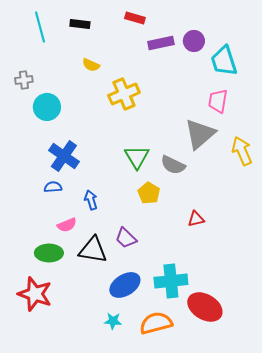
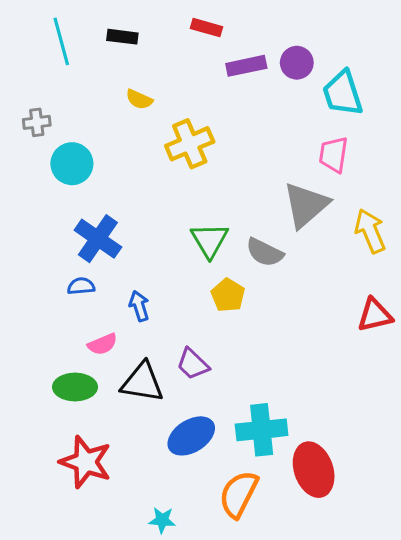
red triangle: (196, 219) -> (375, 315), moved, size x1.4
red star: (35, 294) -> (86, 462), moved
red ellipse: (205, 307) -> (314, 470), turned 40
cyan star: (113, 321) -> (162, 520), moved
orange semicircle: (156, 323) -> (239, 494), turned -48

